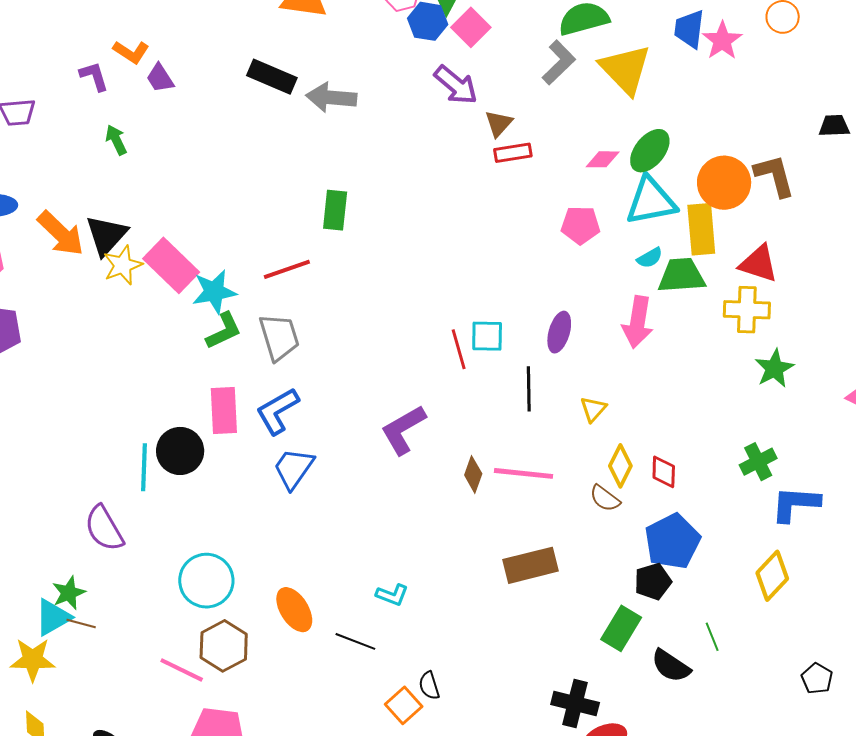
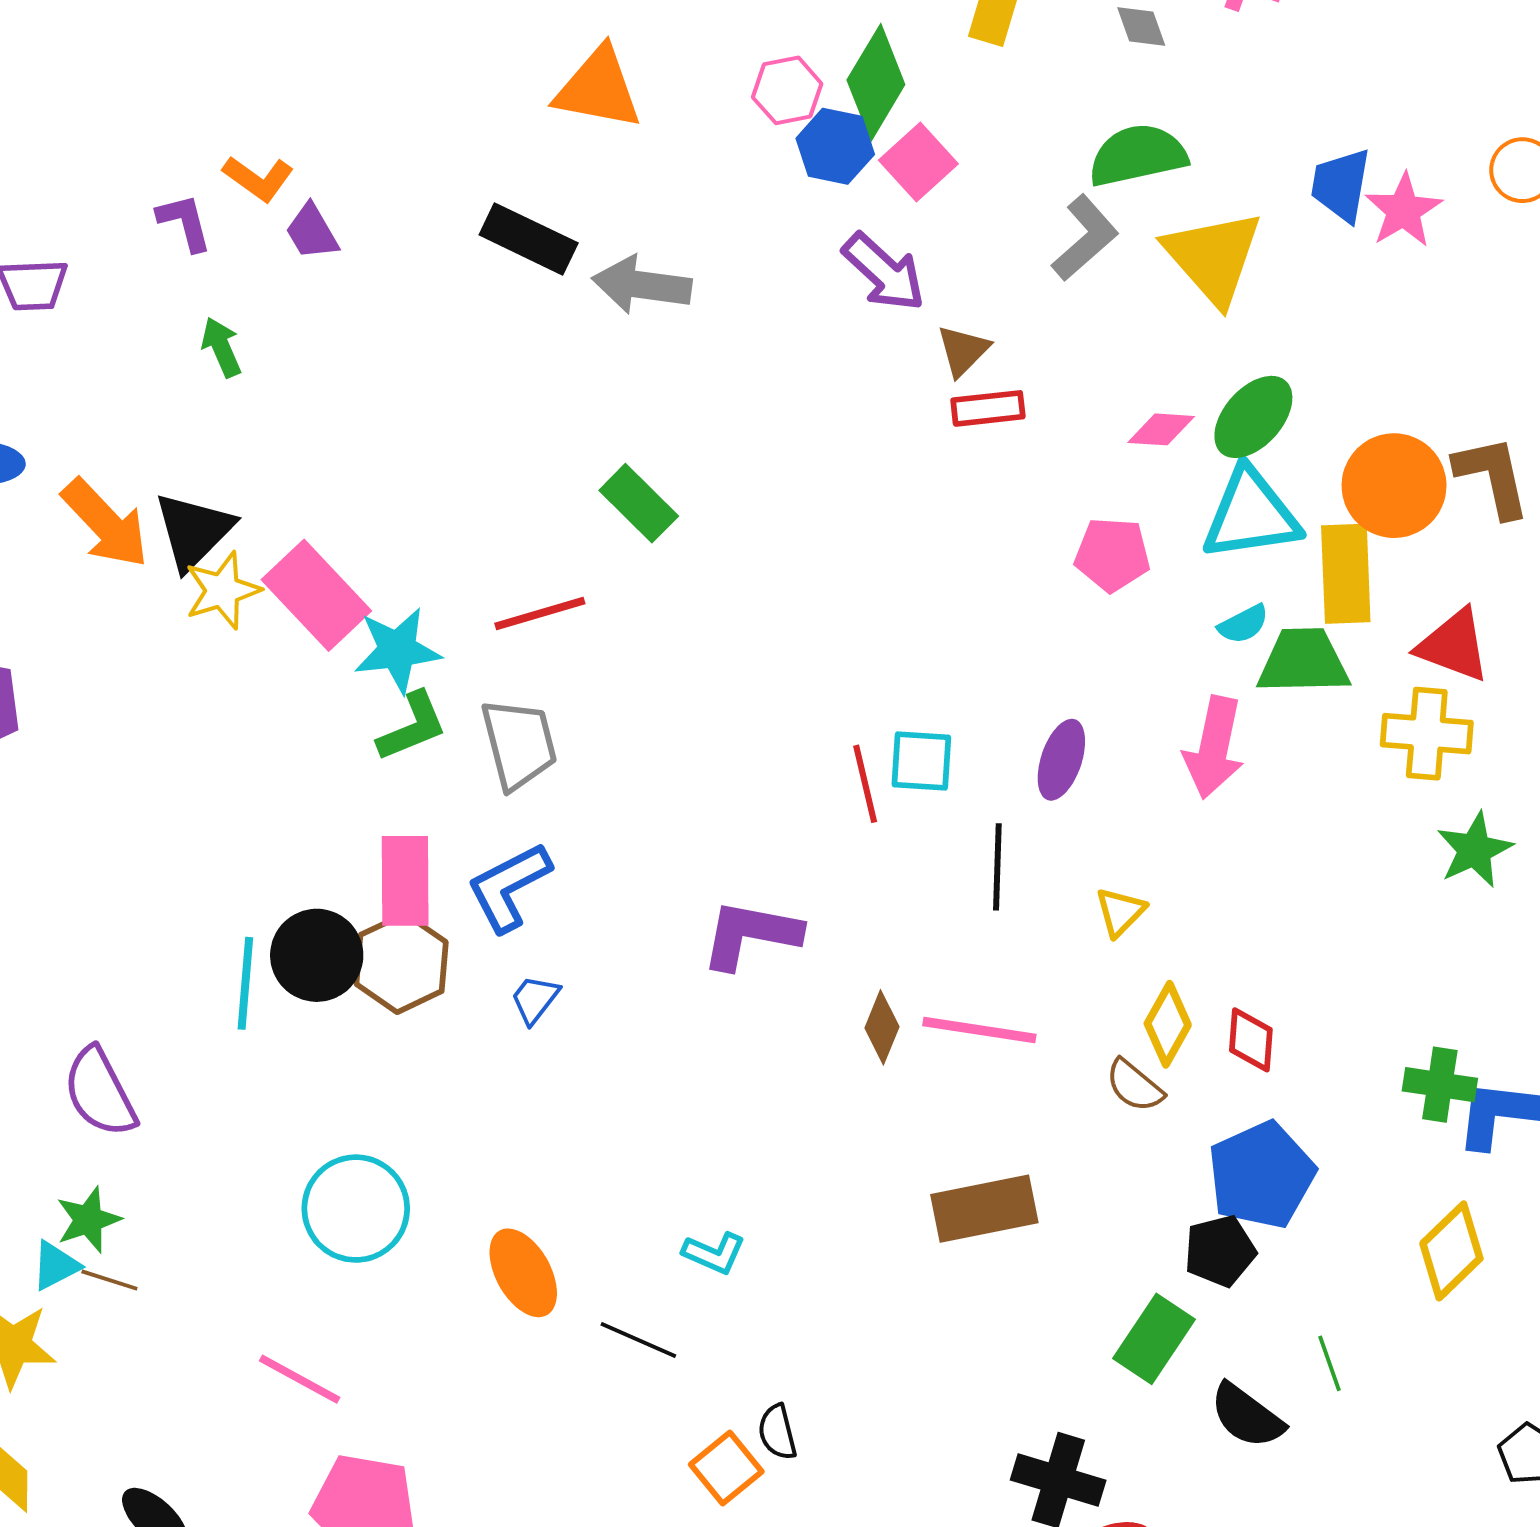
green rectangle: (335, 210) -> (639, 503), turned -54
purple L-shape: (403, 430) -> (751, 934), turned 38
green cross: (758, 462) -> (1440, 1085), moved, turned 33
blue trapezoid: (294, 468) -> (535, 999), size x0.6
purple semicircle: (104, 528) -> (100, 1092), moved
cyan triangle: (53, 617) -> (56, 1266), size x0.7
brown hexagon: (224, 646) -> (401, 963), moved

